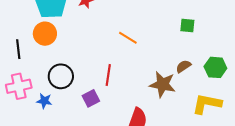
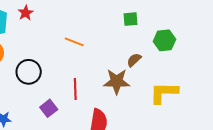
green hexagon: (215, 67) -> (164, 40), moved
red line: (108, 75) -> (75, 89), moved
black circle: (61, 76) -> (29, 72), moved

